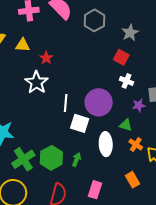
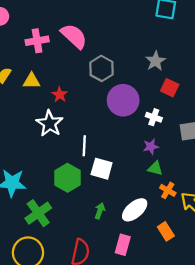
gray hexagon: (94, 20) -> (101, 68), moved
red square: (121, 57) -> (170, 88), moved
purple circle: (99, 102) -> (123, 100), moved
purple star: (139, 105) -> (151, 147), moved
white ellipse: (106, 144) -> (135, 210), moved, turned 55
green hexagon: (51, 158) -> (68, 178), moved

